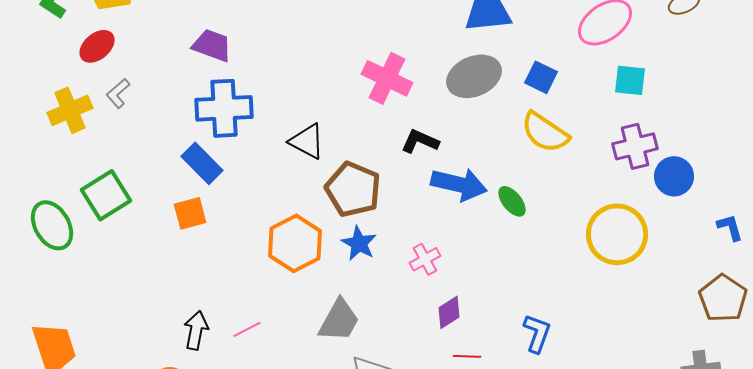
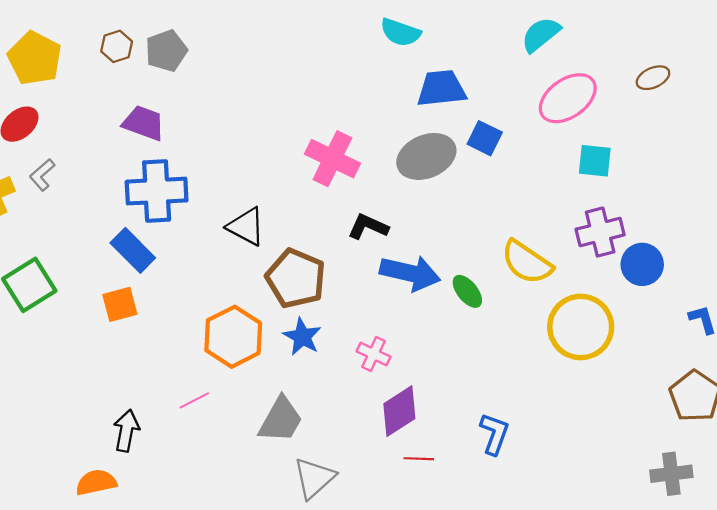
blue square: (541, 77) -> (485, 138), moved
yellow semicircle: (545, 132) -> (527, 262), moved
pink cross: (425, 259) -> (373, 354), turned -36
purple diamond: (449, 312) -> (399, 411), size x1.4
pink line: (247, 329) -> (194, 400), moved

